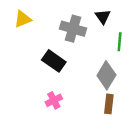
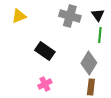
black triangle: (103, 17) -> (98, 15), moved
gray cross: (73, 29) -> (70, 16), moved

